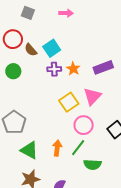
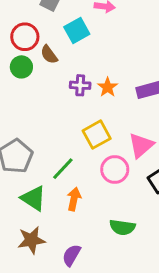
cyan square: (52, 48) -> (77, 30), moved
green circle: (13, 71) -> (21, 67), moved
pink triangle: (92, 96) -> (141, 145), moved
green line: (78, 148) -> (63, 169), moved

